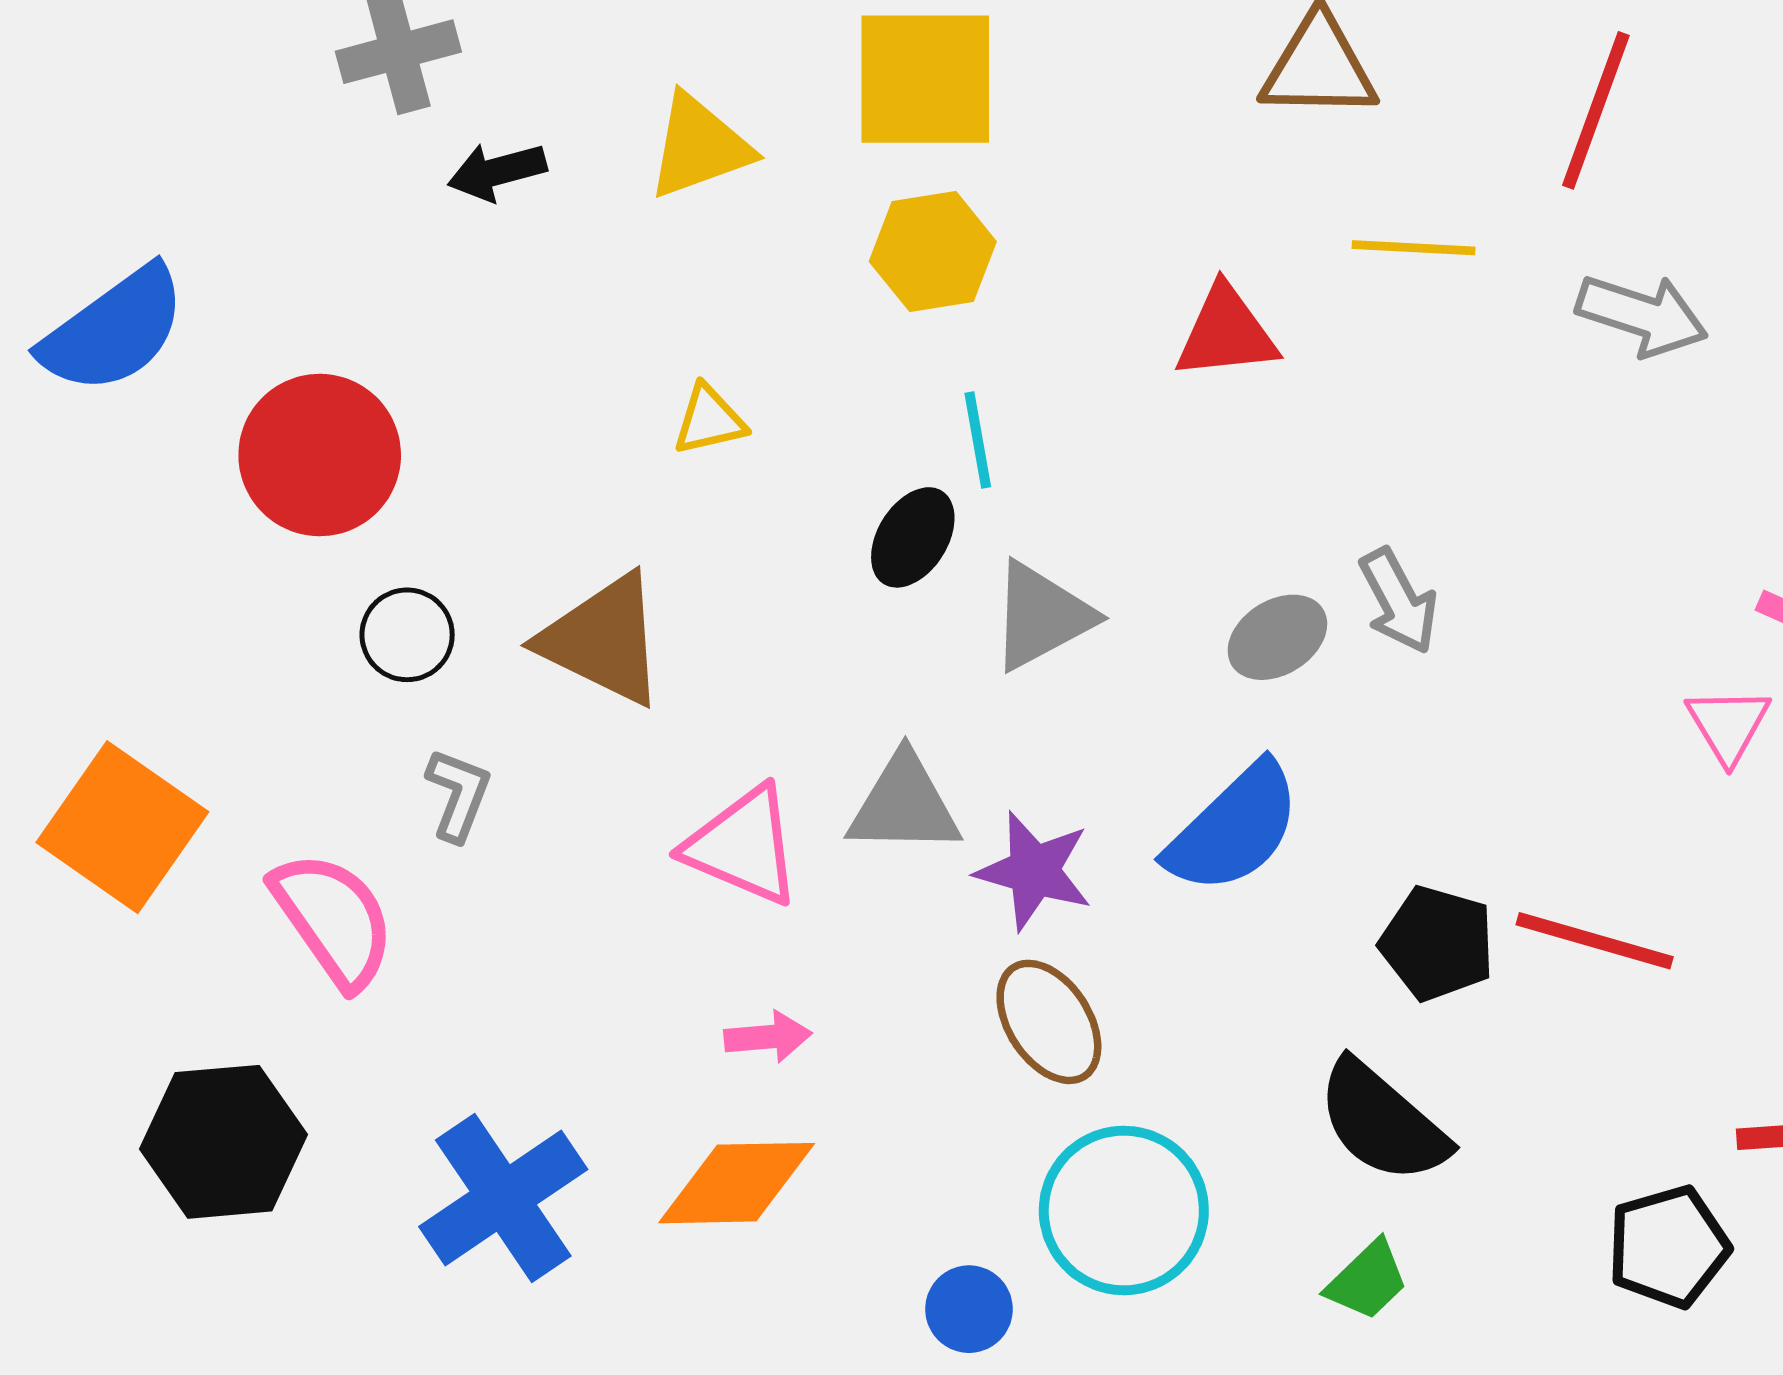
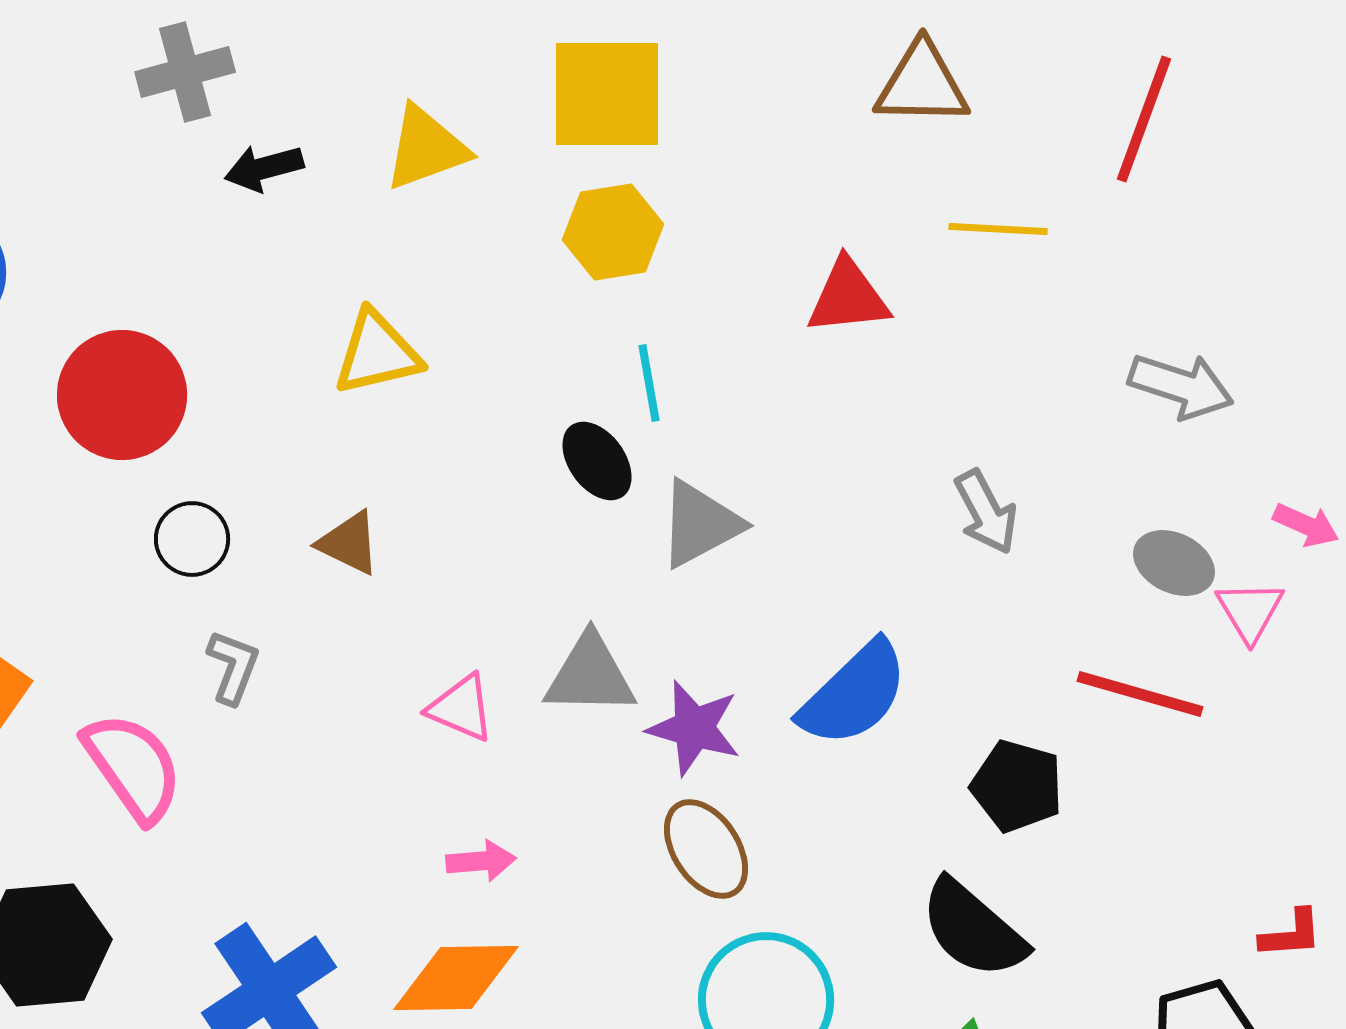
gray arrow: (1642, 315) -> (1181, 386), moved
yellow triangle: (709, 420) -> (377, 353), moved, size x1.5
black ellipse: (913, 537) -> (597, 461), turned -68
gray ellipse: (1277, 637) -> (1174, 563), moved, turned 58
brown triangle: (603, 640) -> (349, 543), size x0.6
pink triangle: (743, 846) -> (461, 708), size x0.7
red line: (1595, 941) -> (1140, 694), moved

